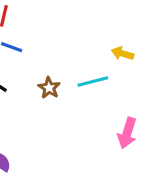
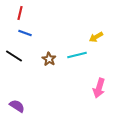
yellow arrow: (122, 53) -> (96, 37), turned -48

